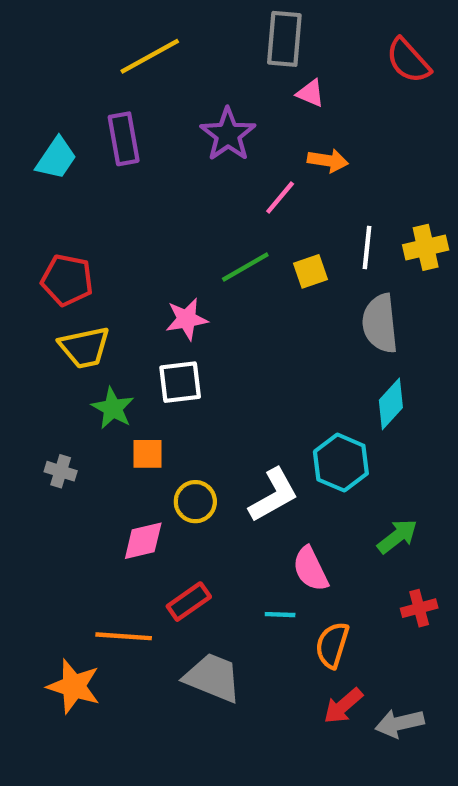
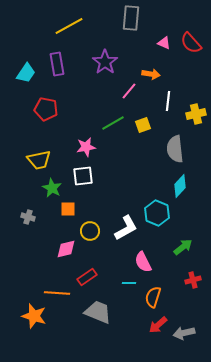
red semicircle: (408, 61) -> (191, 43), moved
pink triangle: (310, 93) -> (164, 43), moved
white line: (367, 247) -> (168, 101), moved
red pentagon: (67, 280) -> (46, 109), moved

